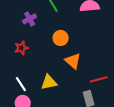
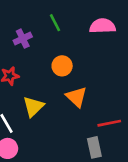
yellow triangle: (49, 82) -> (33, 107), moved, turned -36

